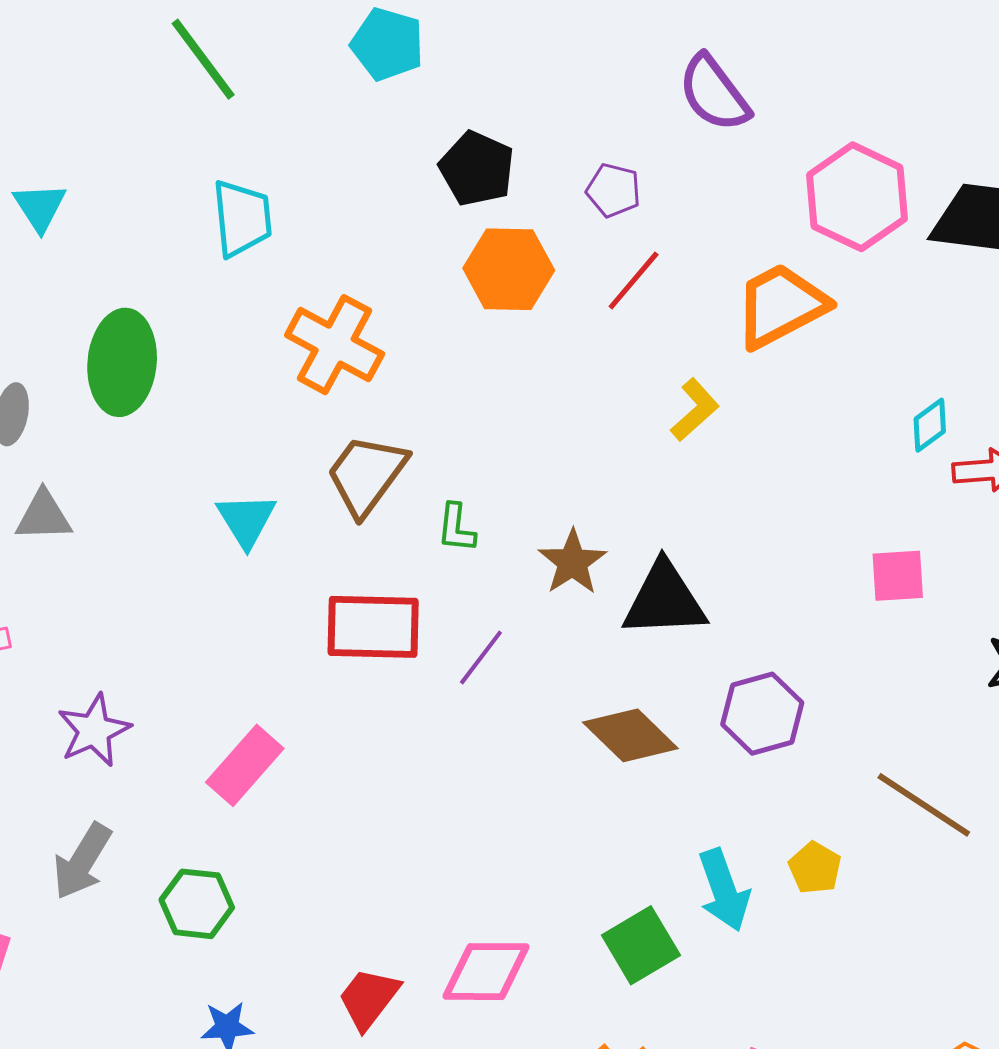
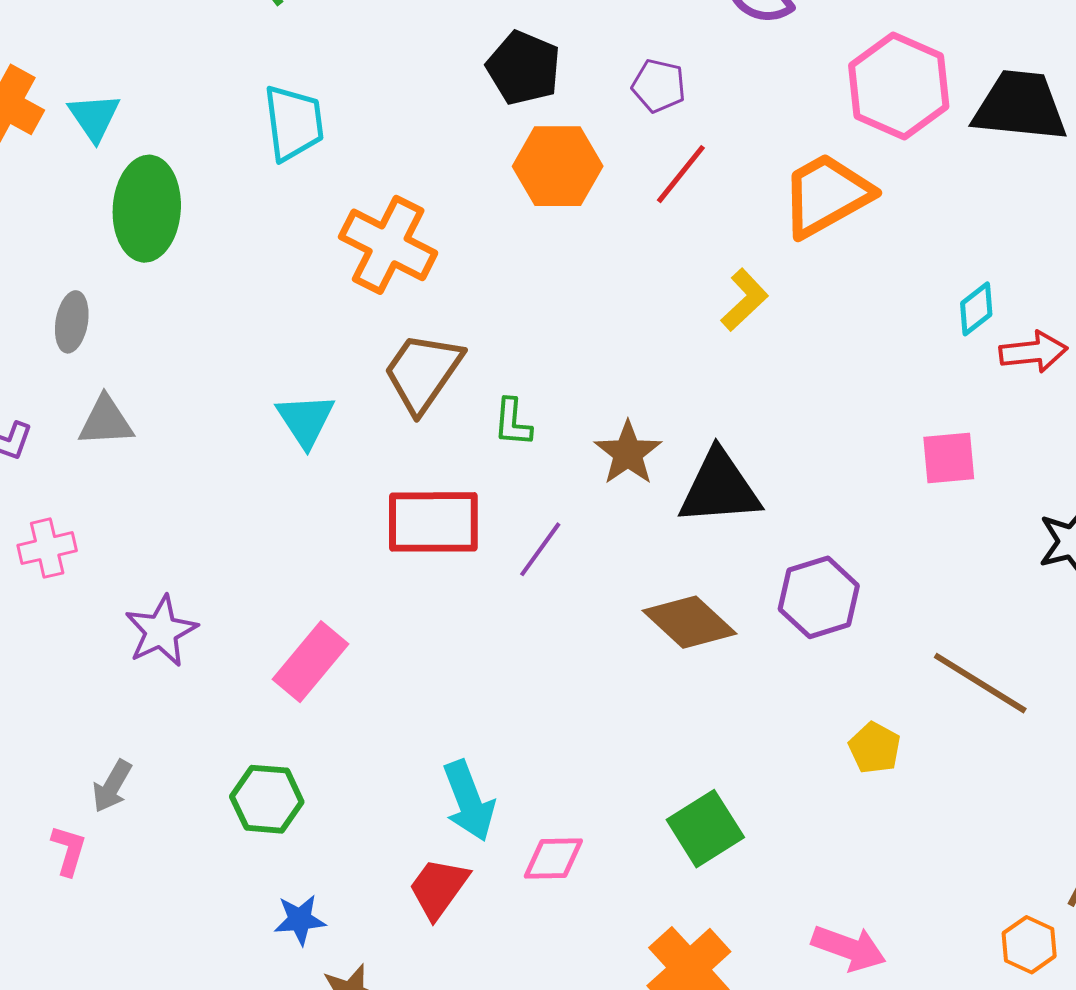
green ellipse: (122, 362) -> (147, 209), moved
gray arrow: (82, 861) -> (112, 786), moved, size x0.7
cyan arrow: (724, 890) -> (469, 801), moved
pink diamond: (486, 972) -> (553, 858), size x0.7

